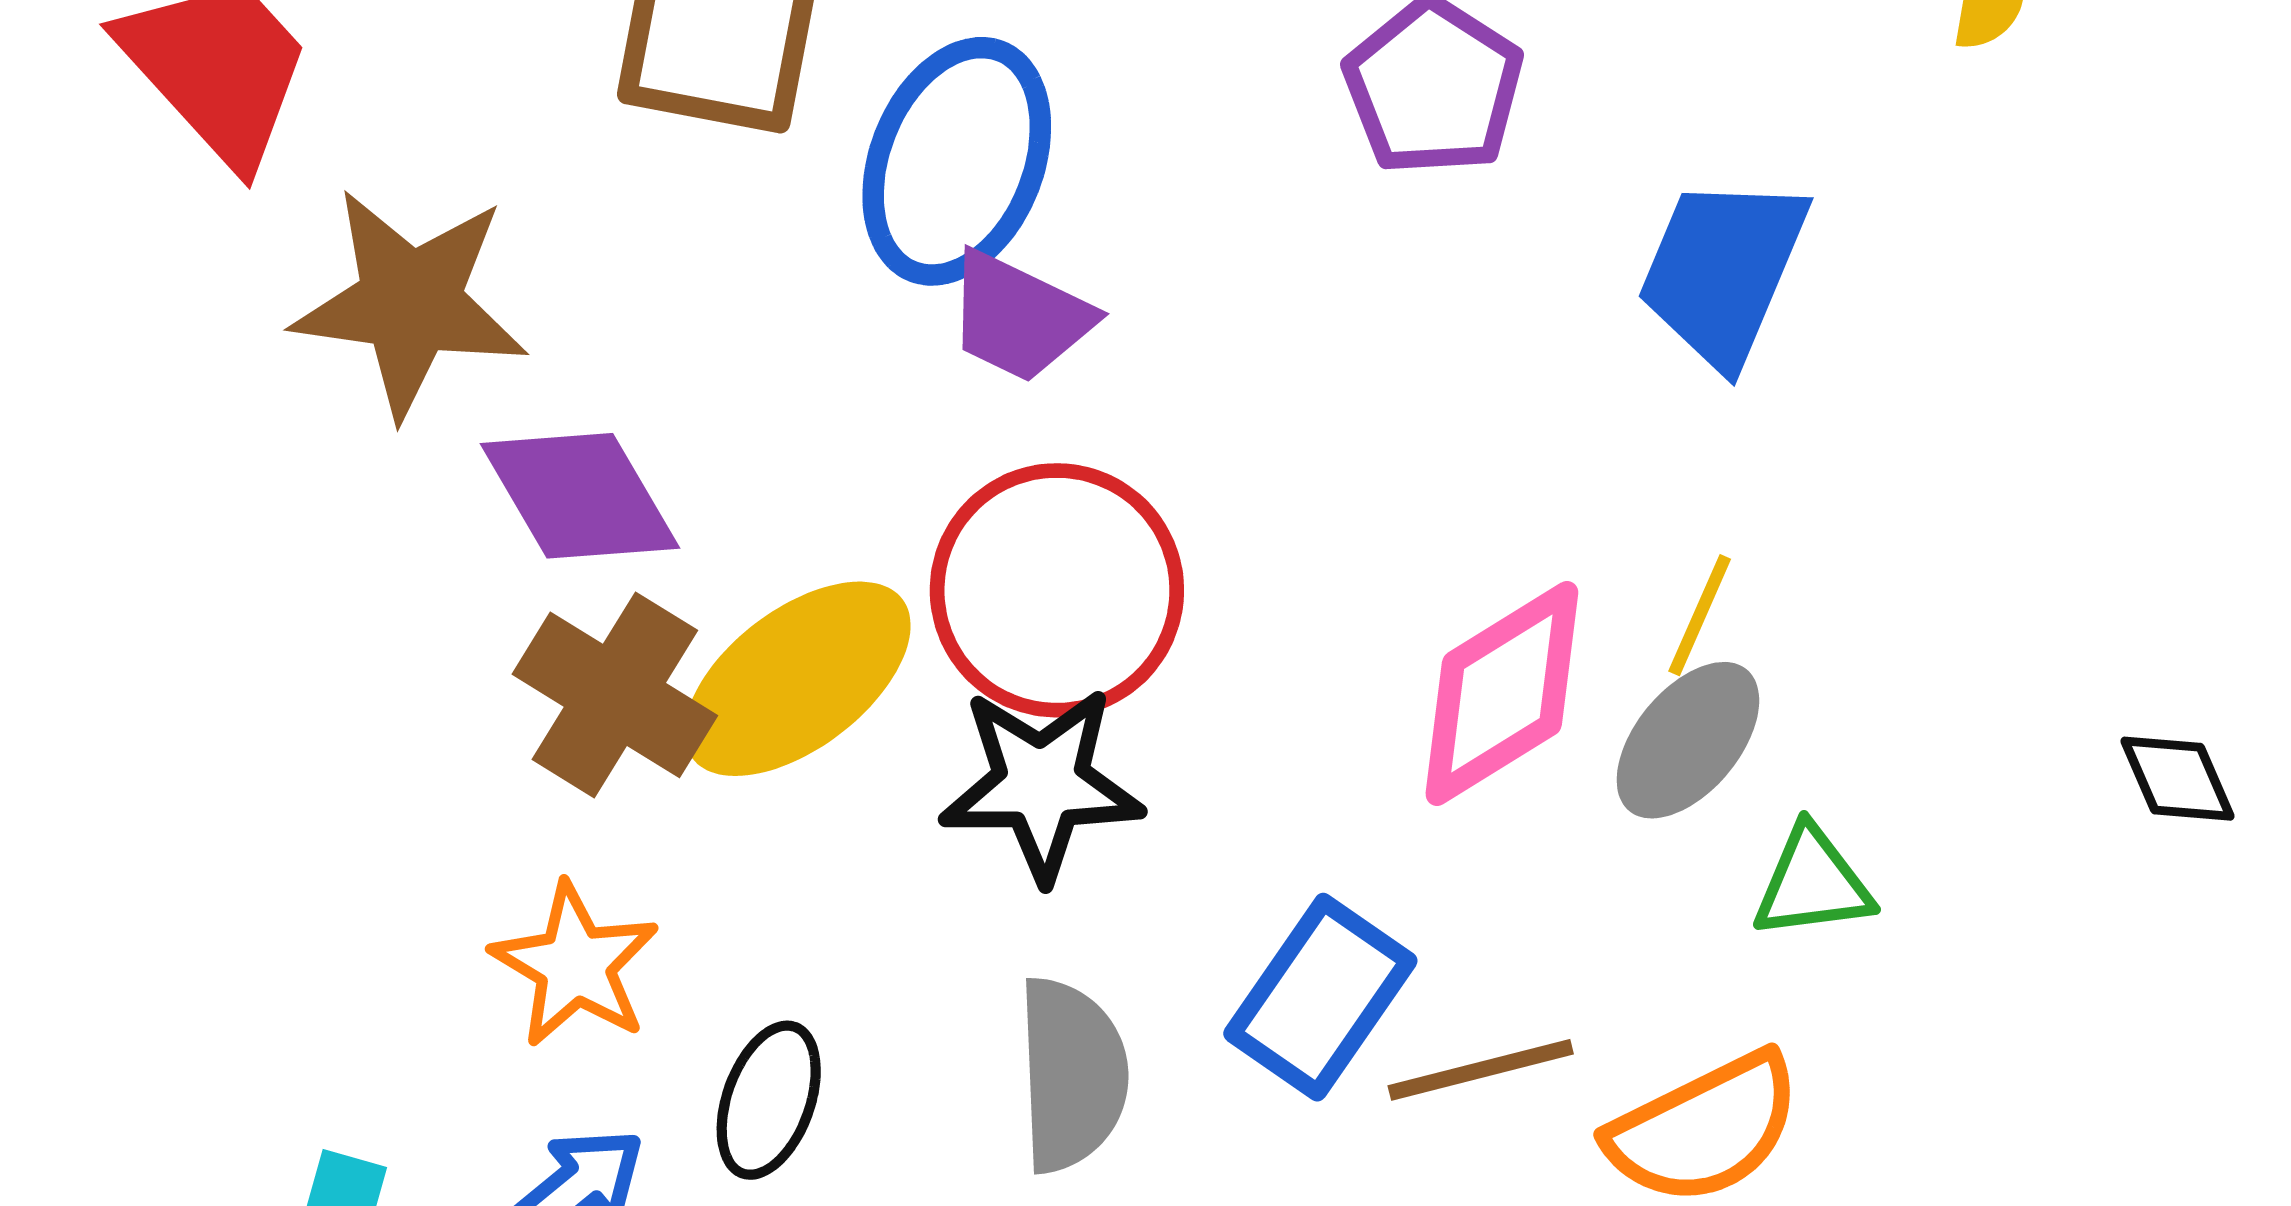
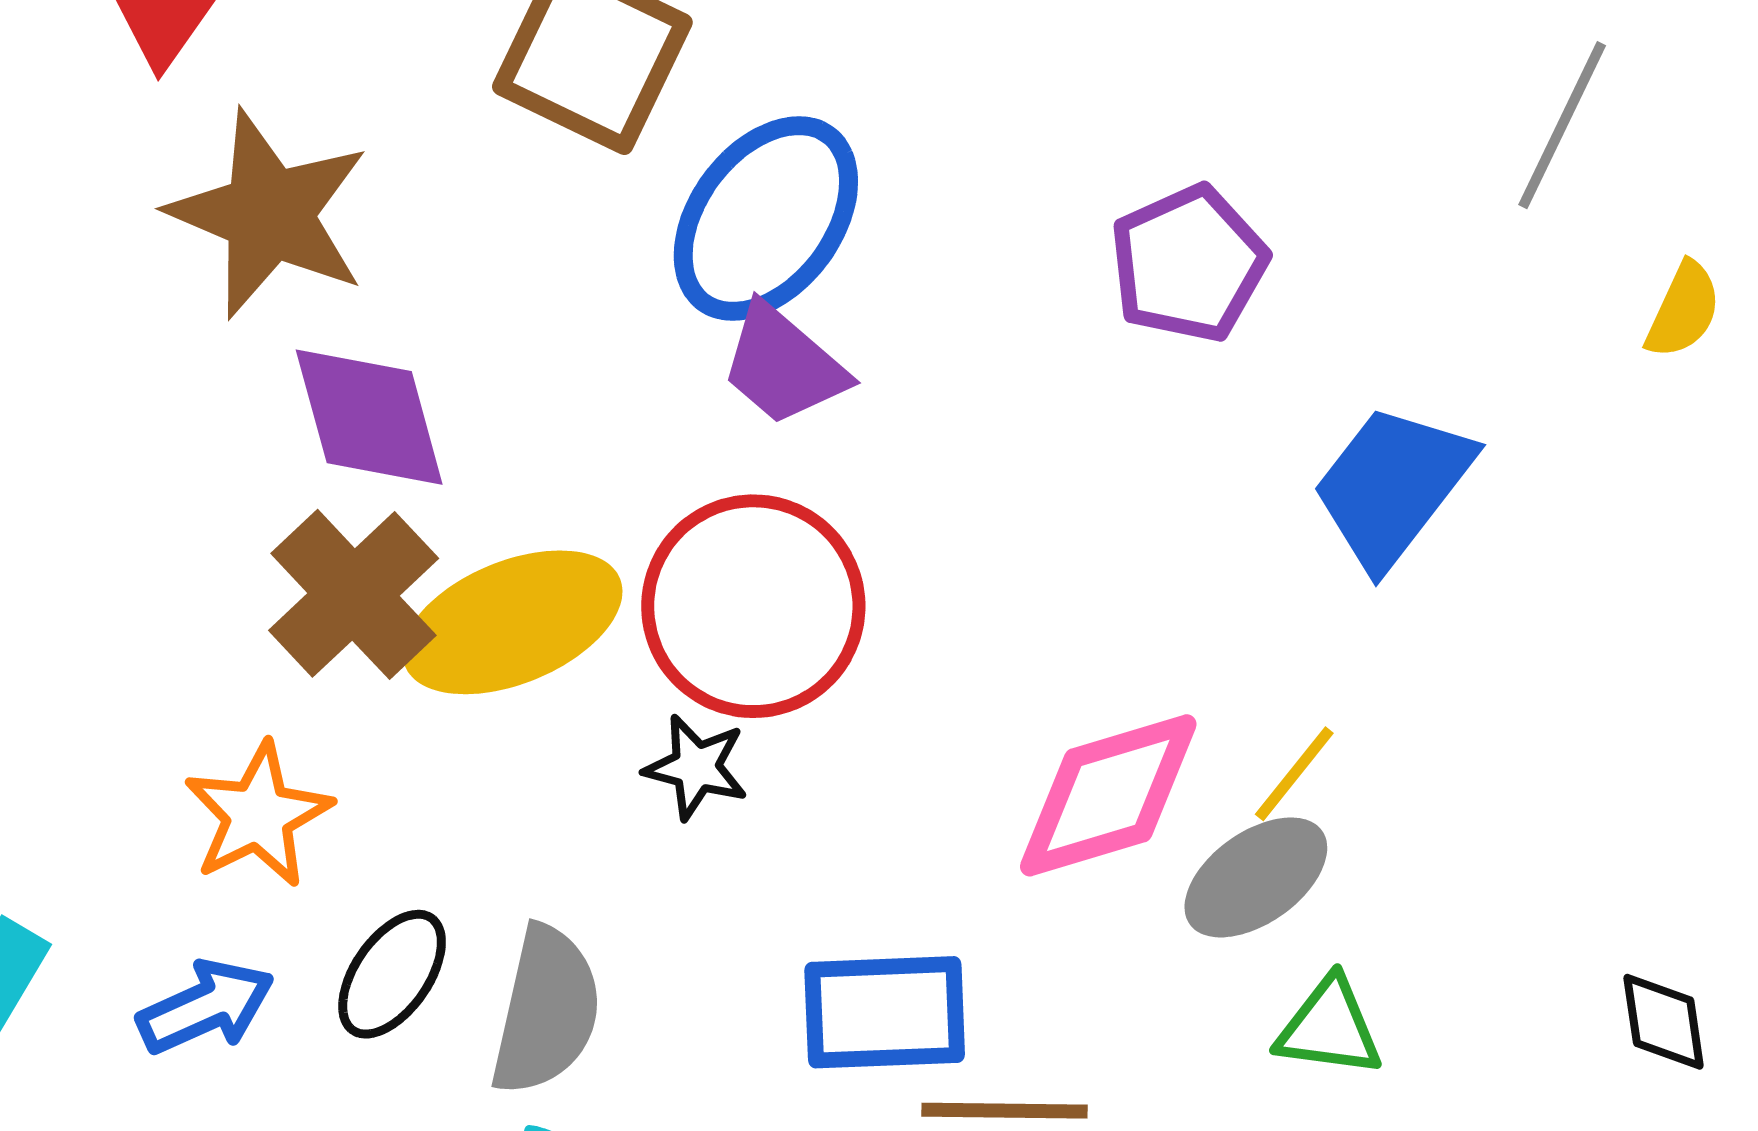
black star: (1041, 784) -> (696, 767), size x0.6
blue rectangle: (1320, 997) -> (885, 1012), turned 38
gray semicircle: (1072, 1075) -> (546, 1011), moved

